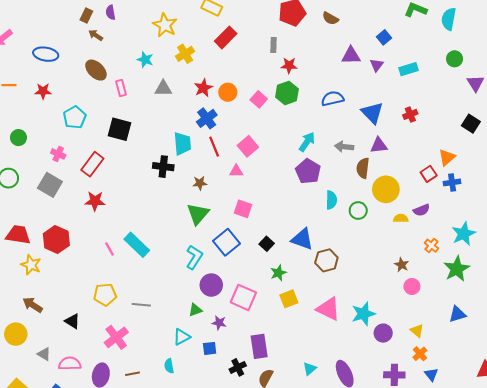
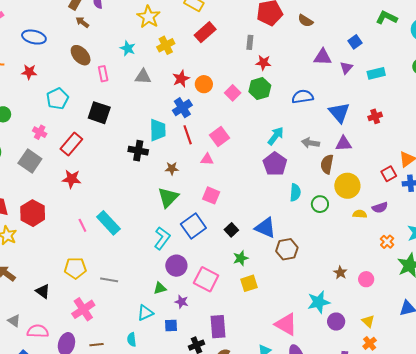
brown star: (402, 265) -> (340, 273), moved
pink triangle: (328, 309) -> (286, 324), moved

